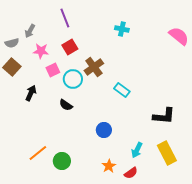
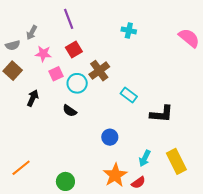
black L-shape: (164, 116) -> (162, 114), moved
orange line: (38, 153) -> (21, 168), moved
green circle: (62, 161) -> (65, 181), moved
orange star: (109, 166) -> (115, 175), size x1.6

